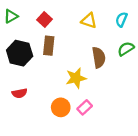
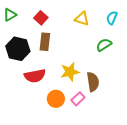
green semicircle: (126, 49) -> (104, 45), moved
brown semicircle: (99, 57) -> (93, 82), moved
red semicircle: (20, 93) -> (35, 76), moved, size x1.5

